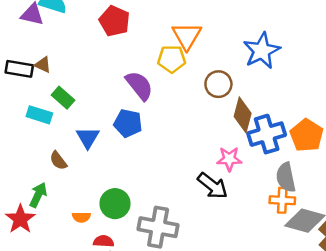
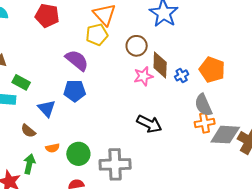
blue cross: (267, 134) -> (182, 75), size x0.5
pink star: (229, 159) -> (143, 76), moved
green arrow: (38, 195) -> (29, 164), moved
orange semicircle: (81, 217) -> (53, 148), moved

